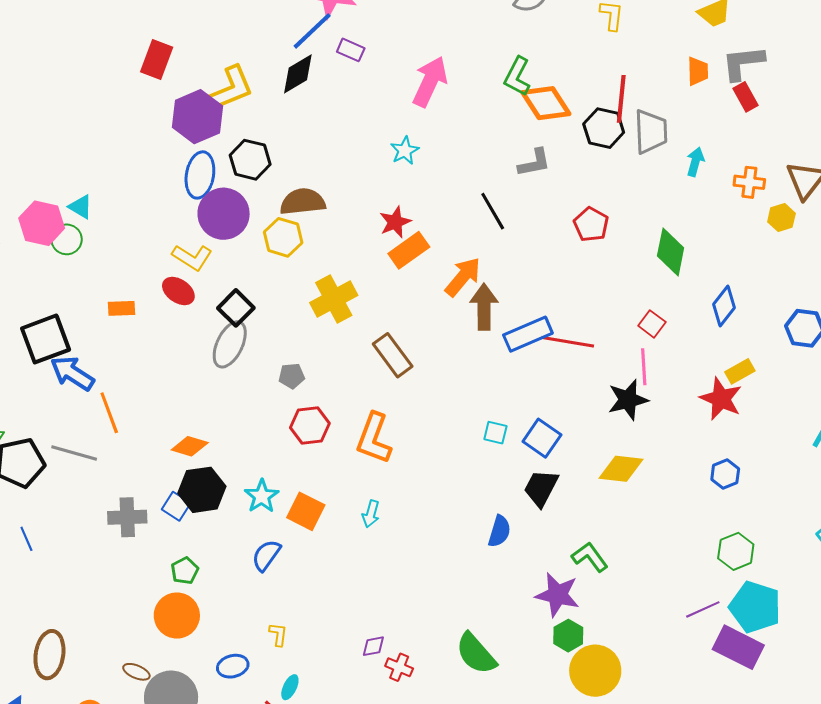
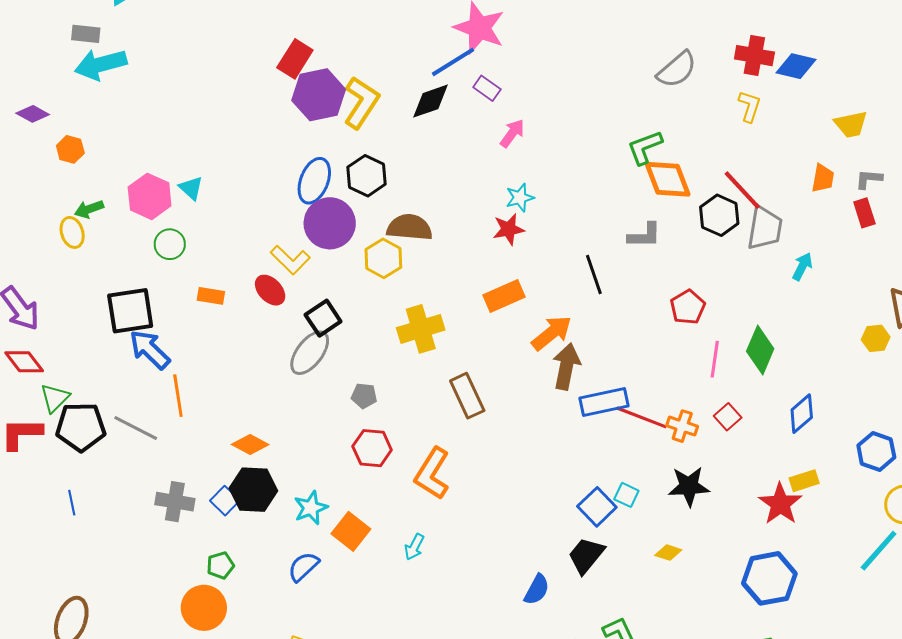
gray L-shape: (743, 63) -> (869, 179), size x0.6
green L-shape: (517, 76) -> (645, 147), turned 30
pink arrow: (430, 82) -> (512, 133), moved, size x0.6
yellow L-shape: (230, 89) -> (361, 102), turned -46
red line: (621, 99) -> (742, 190), turned -60
purple hexagon: (197, 117) -> (319, 95), moved
orange cross: (749, 182) -> (682, 426), moved
red star: (395, 222) -> (509, 229), moved
green circle: (67, 239) -> (170, 244), moved
pink line: (644, 367) -> (715, 359), moved
cyan square: (495, 433) -> (626, 495), moved
yellow diamond: (621, 469) -> (668, 553), size x0.6
blue hexagon: (725, 474) -> (769, 578), size x1.8

